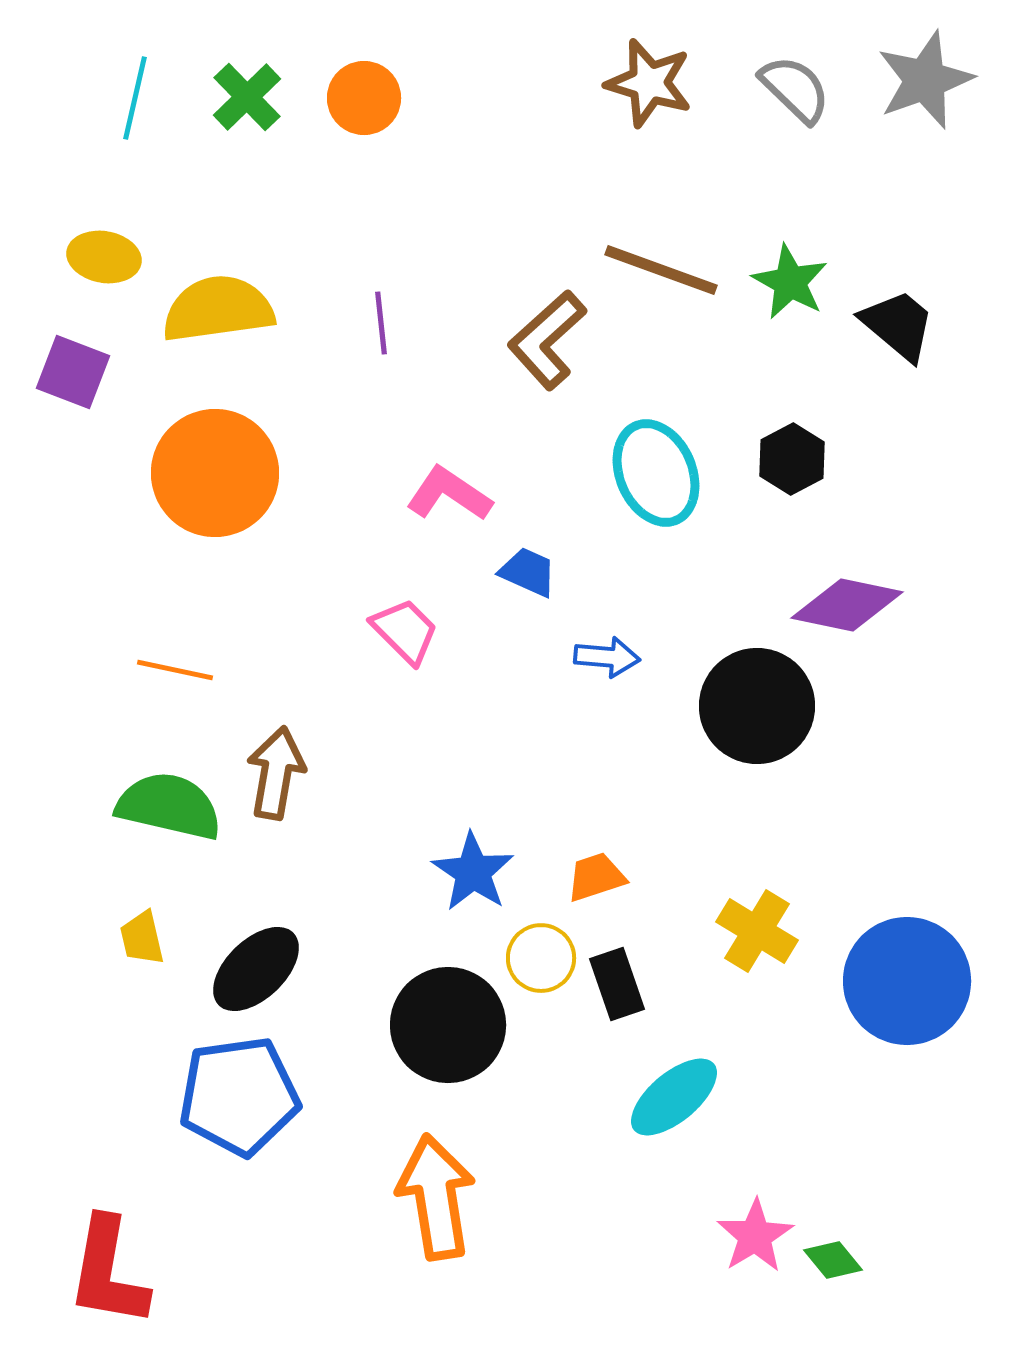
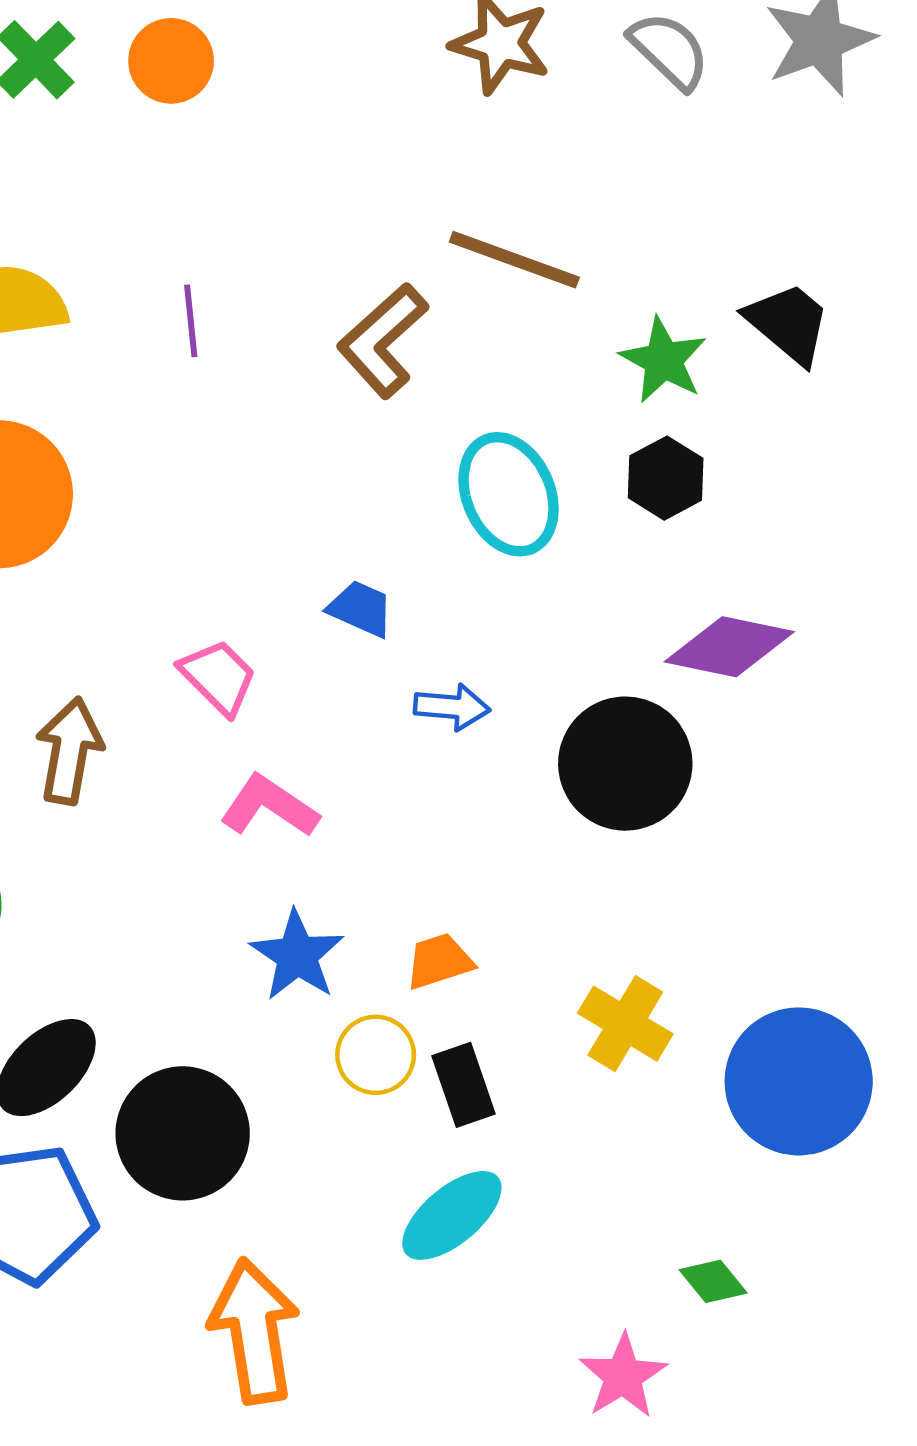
green star: (790, 282) -> (663, 360), moved
pink L-shape: (449, 494) -> (269, 806), moved
brown arrow: (276, 773) -> (69, 751), moved
black circle: (448, 1025) -> (183, 1133), moved
cyan ellipse: (674, 1097) -> (452, 1215), moved
green diamond: (833, 1260) -> (713, 1281), moved

